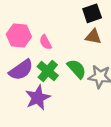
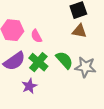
purple star: (38, 98) -> (29, 86), size x0.7

